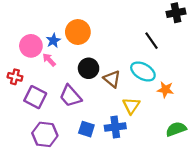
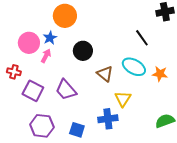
orange circle: (78, 32) -> (65, 16), moved
pink arrow: (49, 60) -> (46, 56), turned 72
black circle: (89, 68) -> (83, 51), moved
orange star: (165, 90) -> (160, 74), moved
blue square: (86, 129) -> (77, 130), moved

